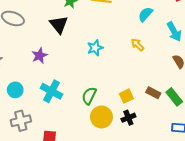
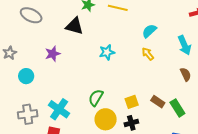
cyan semicircle: (145, 14) -> (149, 31), moved
black triangle: (59, 25) -> (74, 26), turned -42
cyan circle: (15, 90) -> (26, 76), moved
cyan cross: (52, 91) -> (59, 109), moved

